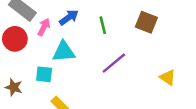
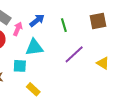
brown square: (146, 22) -> (98, 21), turned -30
yellow triangle: (168, 77) -> (103, 63), moved

